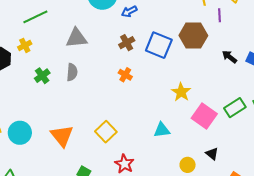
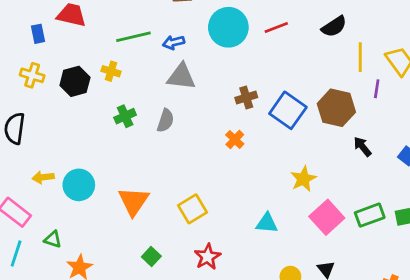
blue arrow: (129, 11) -> (174, 42), moved
yellow cross: (25, 45) -> (111, 71), turned 32
black arrow: (229, 57) -> (362, 147), moved

